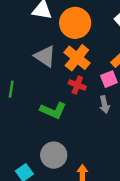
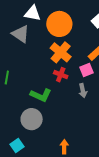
gray triangle: (45, 56) -> (21, 34), moved
gray circle: (54, 155) -> (32, 119), moved

